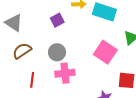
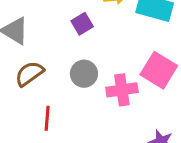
pink cross: (65, 73) -> (122, 90), moved

